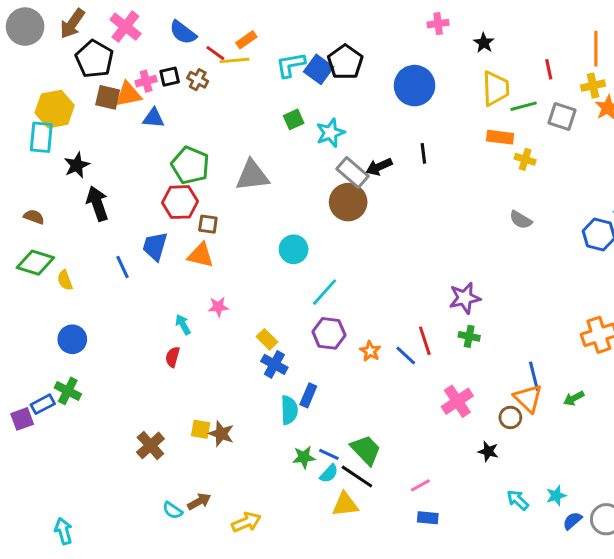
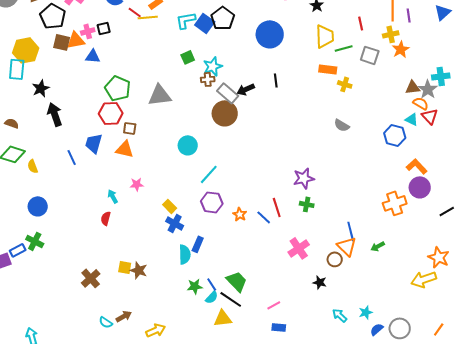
brown cross: (198, 80) -> (208, 79), moved, turned -32
blue line: (329, 454) -> (212, 284), turned 32

